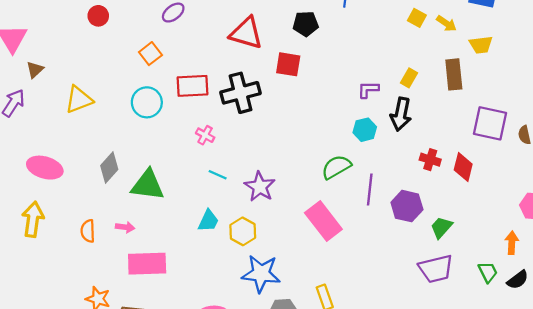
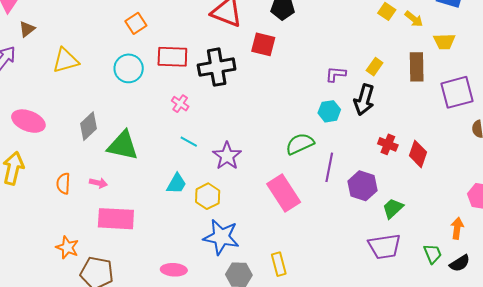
purple square: (490, 123) -> (457, 92), moved, turned -32

